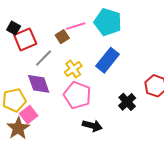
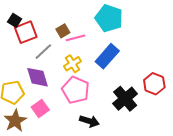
pink line: (76, 26) -> (75, 38), moved
black cross: (127, 102) -> (125, 99), size x1.4
pink square: (29, 115) -> (40, 108), moved

